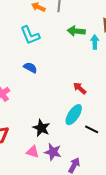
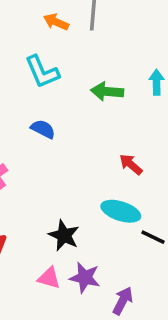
green arrow: (76, 31) -> (107, 92), moved
cyan ellipse: (74, 115) -> (121, 211), turned 75

